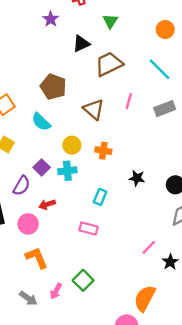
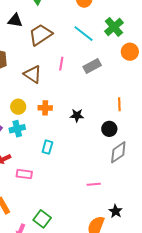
black triangle: (81, 44) -> (15, 20), turned 42
black star: (137, 178) -> (77, 115), moved
pink rectangle: (89, 228) -> (24, 174), moved
pink line: (149, 247) -> (94, 184), turned 48
black star: (170, 262) -> (116, 211), moved

